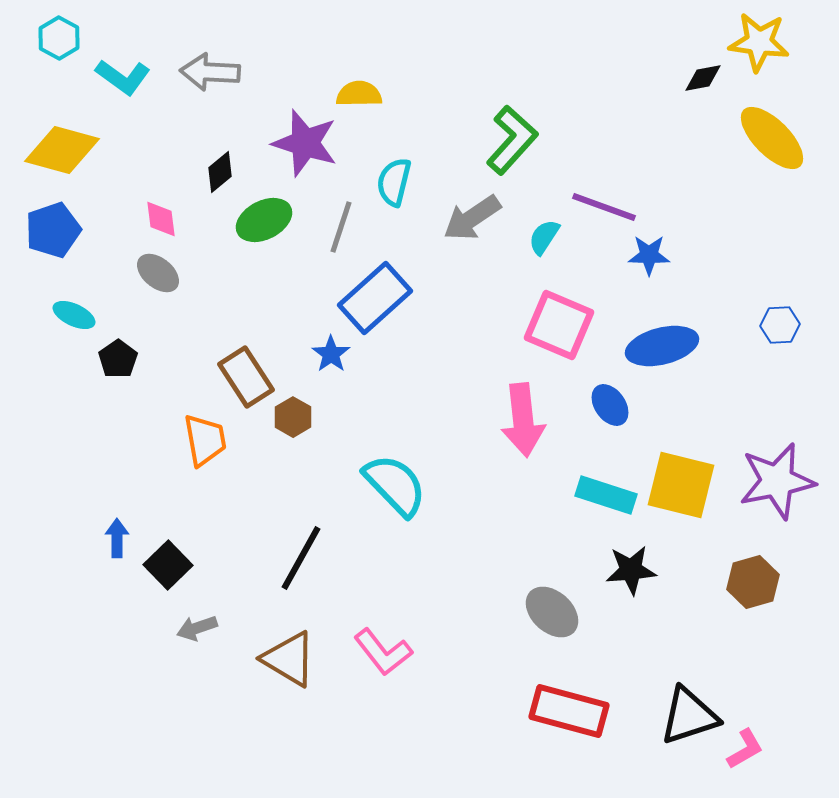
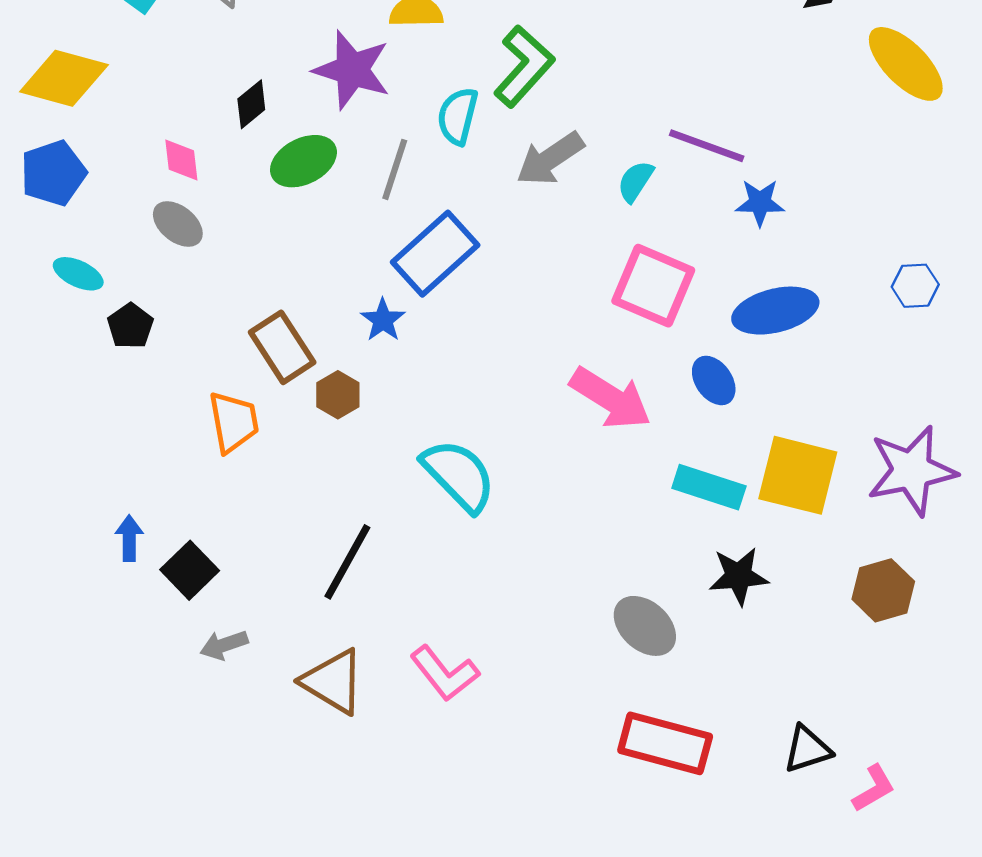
green L-shape: (512, 140) -> (524, 66), moved
pink arrow: (523, 420) -> (611, 398), turned -52
black triangle: (689, 716) -> (807, 749), size x0.7

